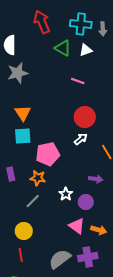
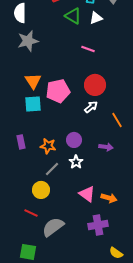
pink pentagon: (48, 154) -> (58, 91), moved
gray line: (33, 201) -> (52, 169), moved
purple circle: (86, 202) -> (74, 140), moved
yellow circle: (24, 231) -> (41, 190), moved
red line: (21, 255) -> (31, 213), moved, turned -56
gray semicircle: (60, 259) -> (53, 227), moved

